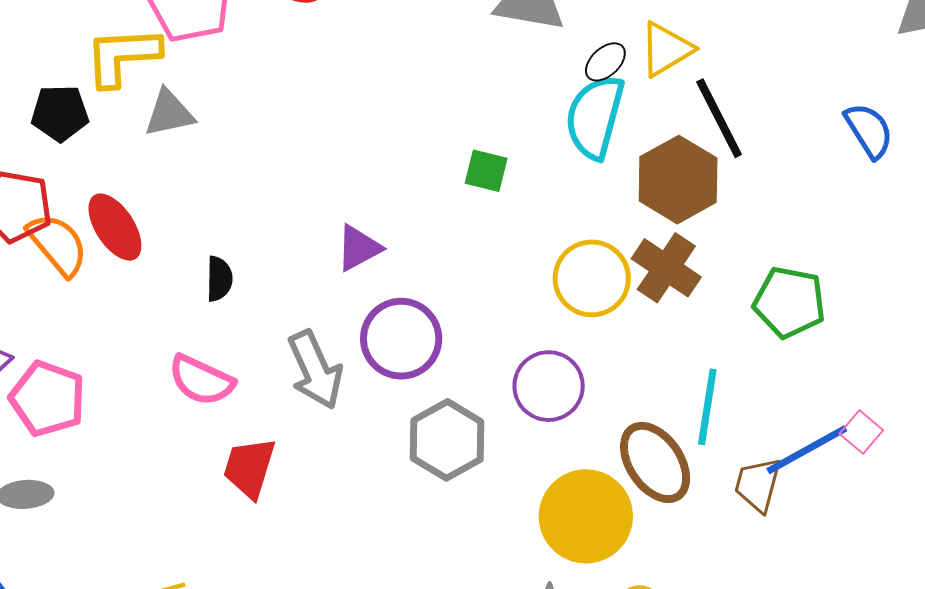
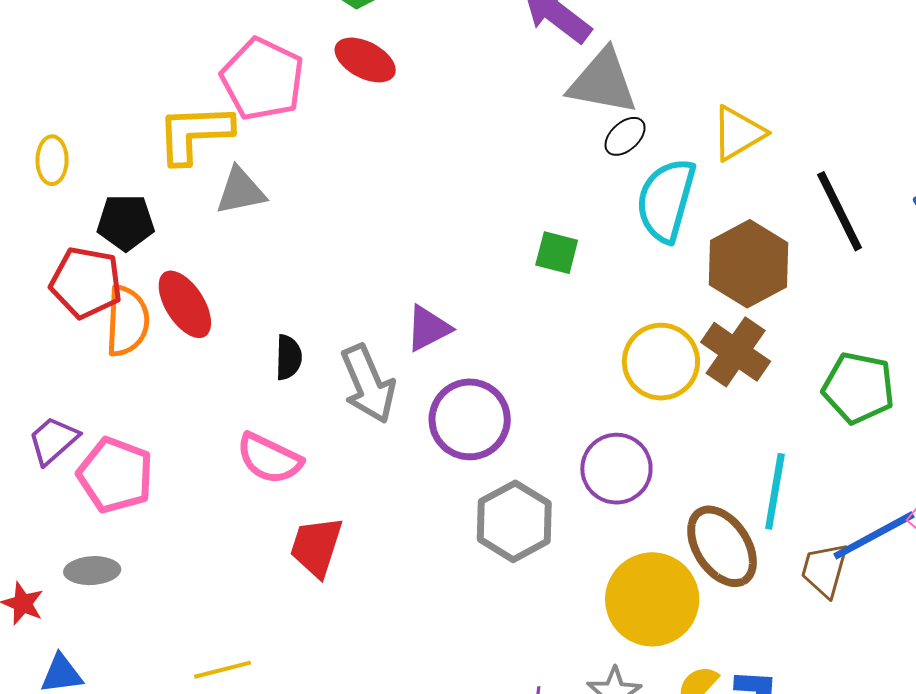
black ellipse: (605, 62) -> (625, 136), moved
black pentagon: (60, 113) -> (126, 222), moved
black line: (719, 118) -> (840, 211), moved
orange semicircle: (58, 244) -> (127, 321), turned 42
gray arrow: (315, 370) -> (368, 384), moved

